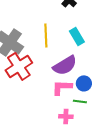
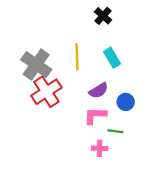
purple semicircle: (65, 65) -> (98, 91), size x0.7
blue circle: (84, 83) -> (126, 102), moved

